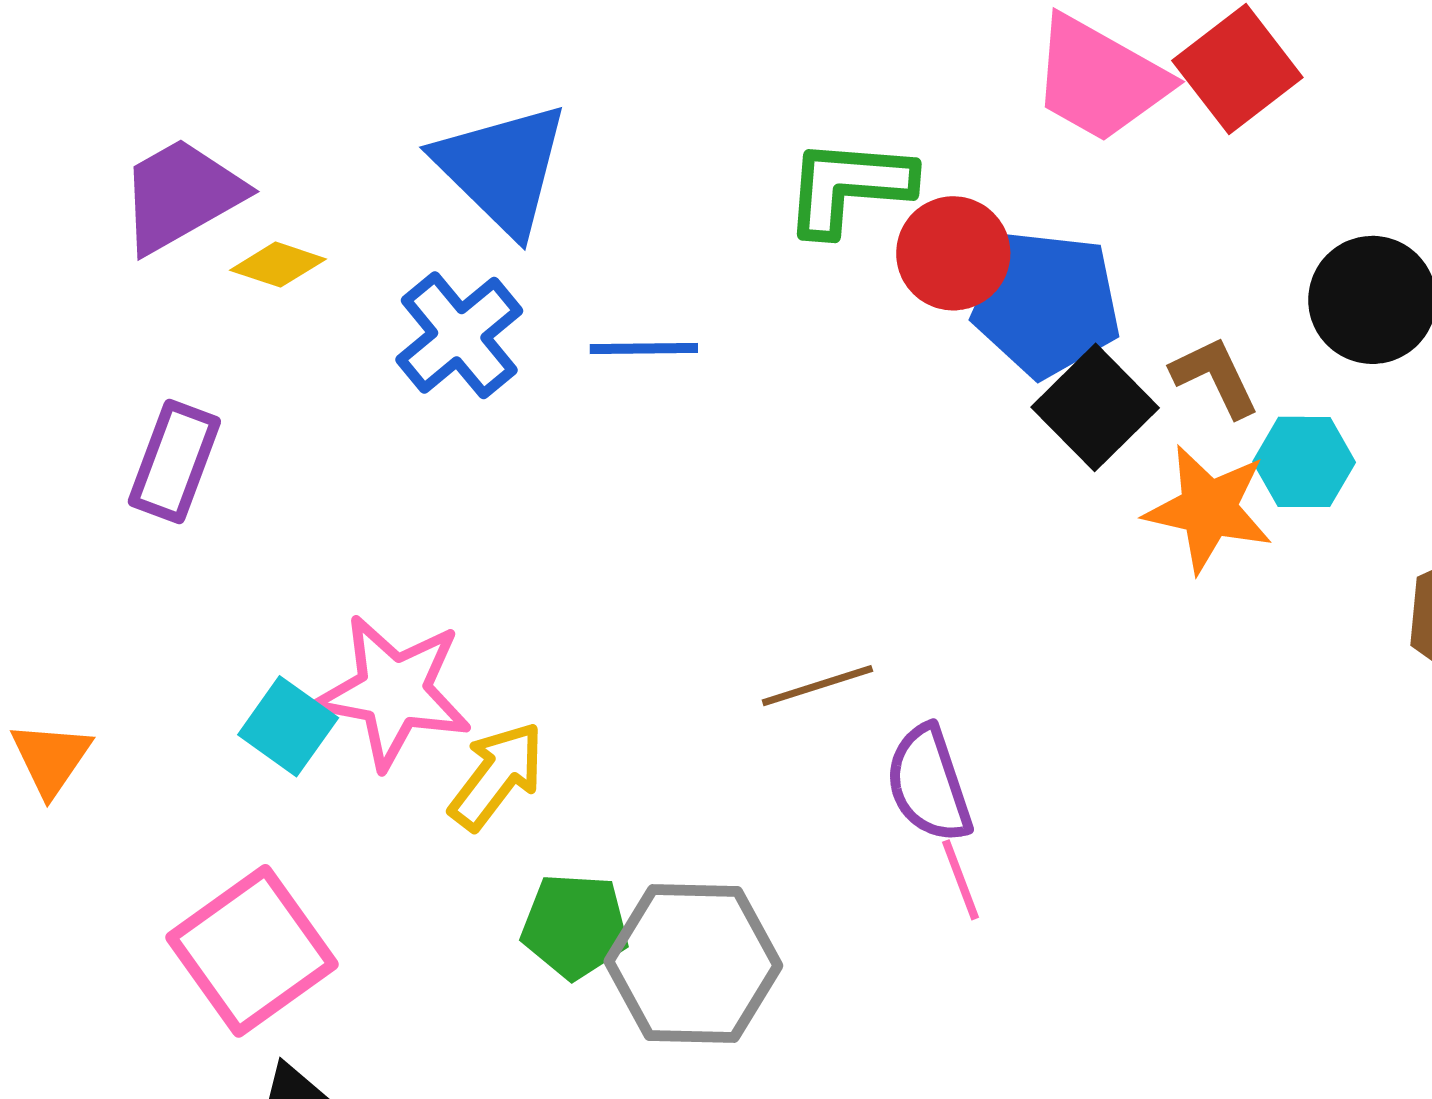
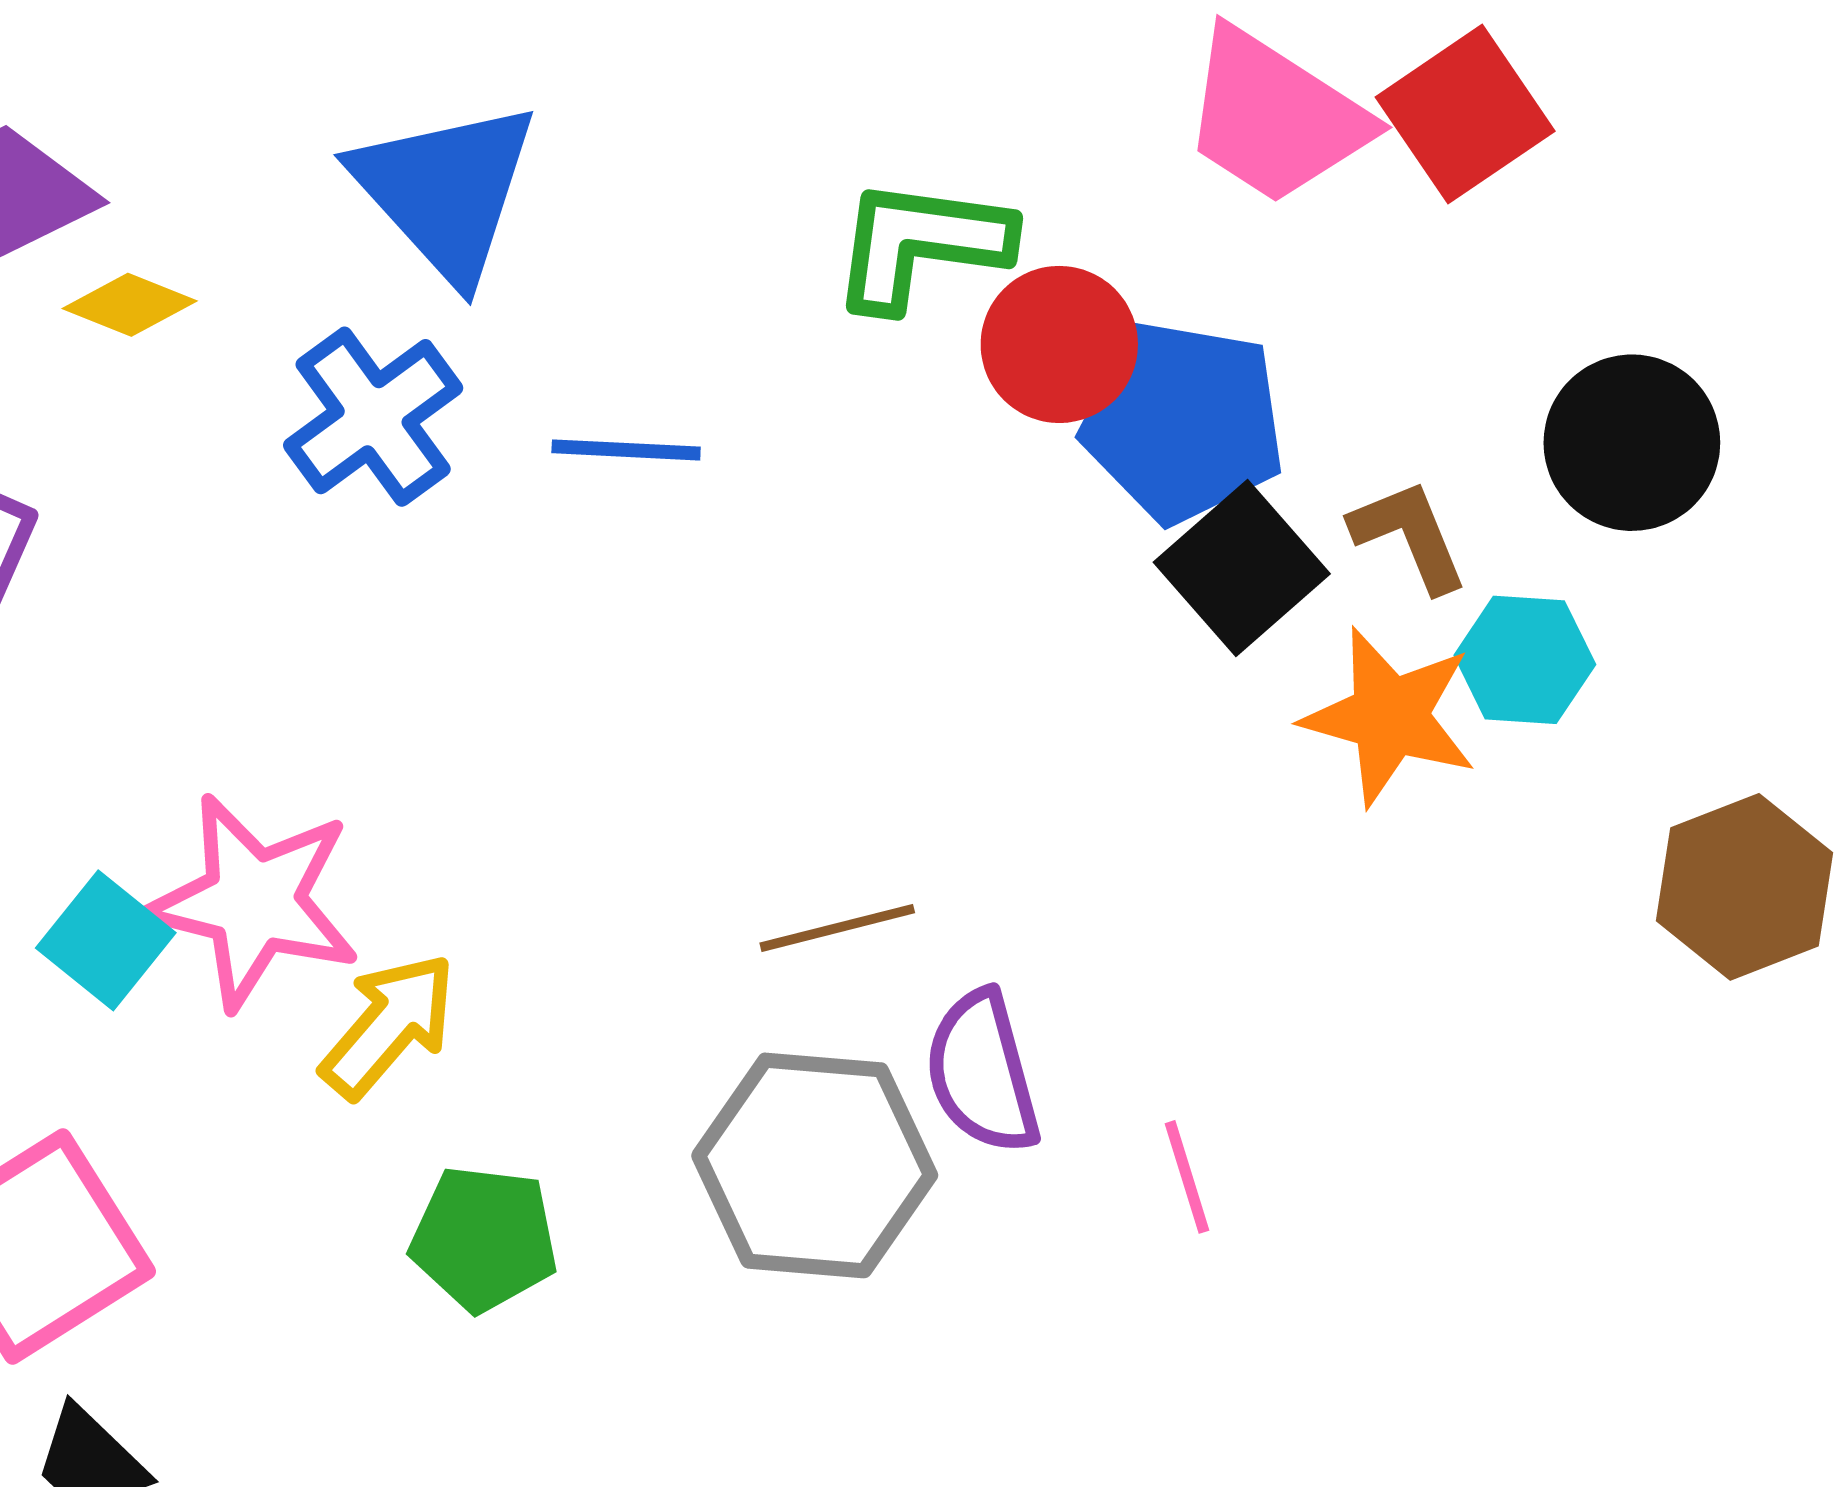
pink line: (961, 880) -> (1187, 1177), moved
gray hexagon: (693, 963) -> (815, 1165), moved

